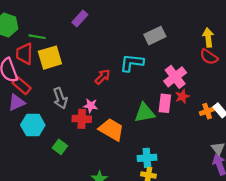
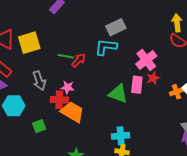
gray rectangle: (155, 36) -> (116, 27), moved
green line: (37, 37) -> (66, 56), moved
green triangle: (145, 113) -> (118, 94), turned 30
orange trapezoid: (111, 130) -> (72, 112), moved
green square: (60, 147) -> (39, 126), turned 32

